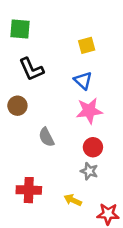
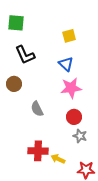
gray star: (89, 171) -> (80, 136), moved
red cross: (29, 190) -> (38, 151), moved

